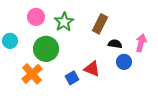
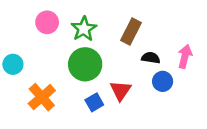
cyan circle: (10, 41) -> (13, 64), moved
green circle: (46, 49) -> (85, 64), moved
red triangle: (92, 69) -> (121, 91), turned 42

